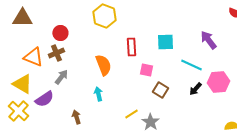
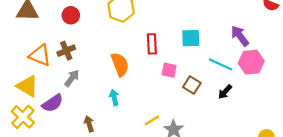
red circle: (60, 33) -> (71, 15), moved
pink hexagon: (218, 82) -> (251, 62), moved
brown square: (160, 90) -> (192, 85), moved

